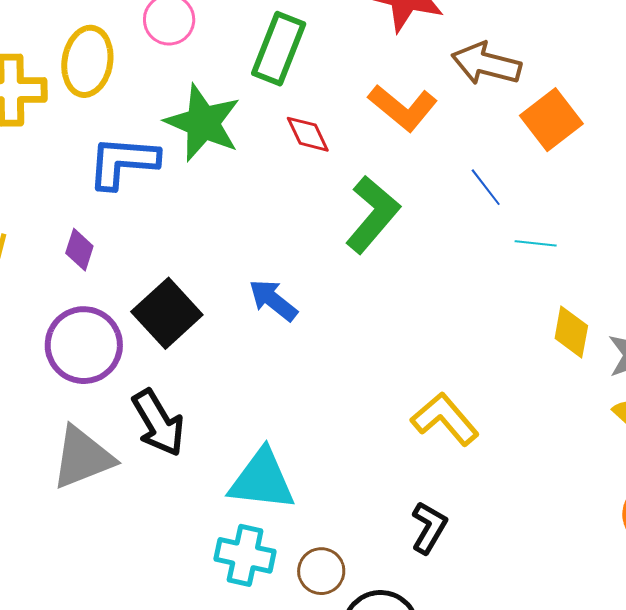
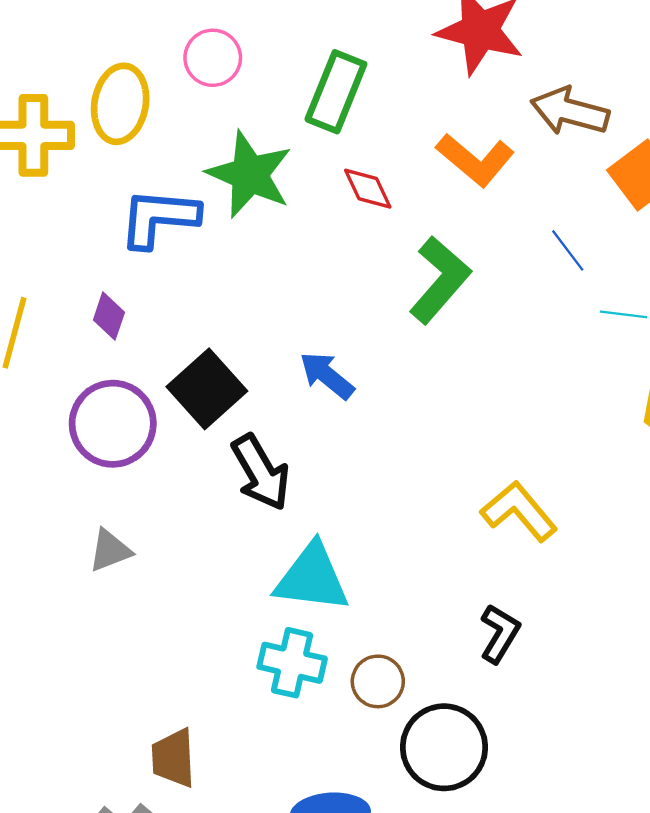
black arrow: (158, 423) -> (261, 472), moved
gray triangle: (83, 458) -> (110, 551), size x0.6

